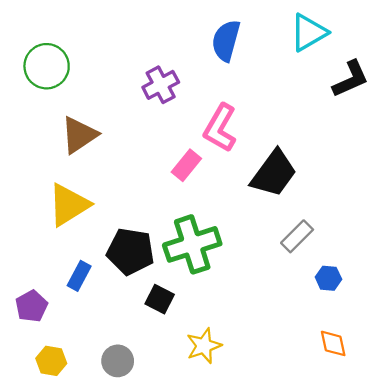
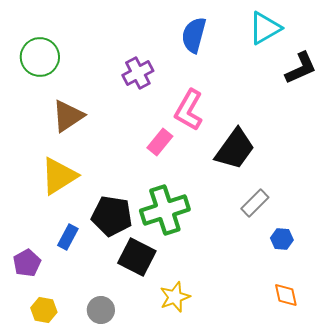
black square: (160, 299) -> (137, 257), size x1.5

